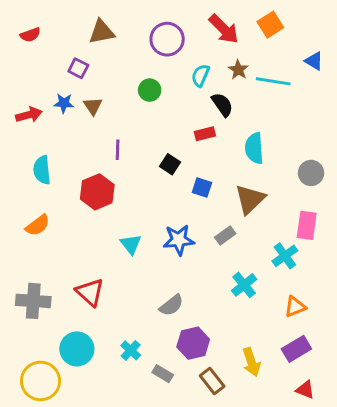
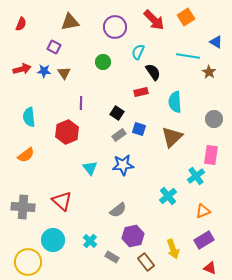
red semicircle: (30, 35) -> (21, 24), turned -48
brown star: (238, 70) -> (209, 72), moved
red arrow: (29, 115) -> (22, 69), moved
gray rectangle: (225, 235) -> (119, 135), moved

